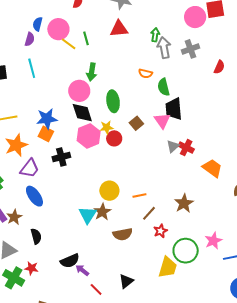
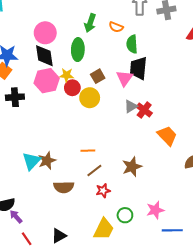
green arrow: (92, 72) -> (90, 23), moved
yellow circle: (109, 191) -> (90, 98), moved
green circle: (186, 251) -> (125, 215), size x0.6

